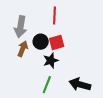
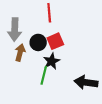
green line: (47, 85) -> (44, 75), moved

